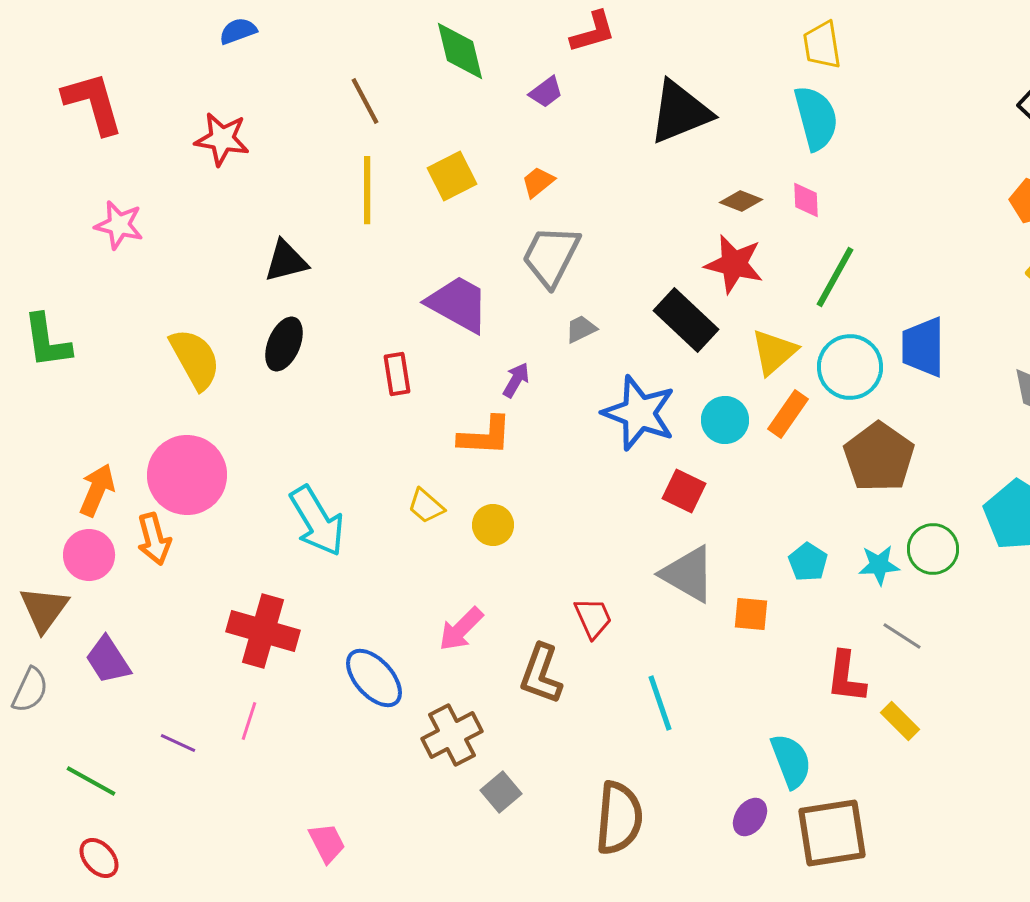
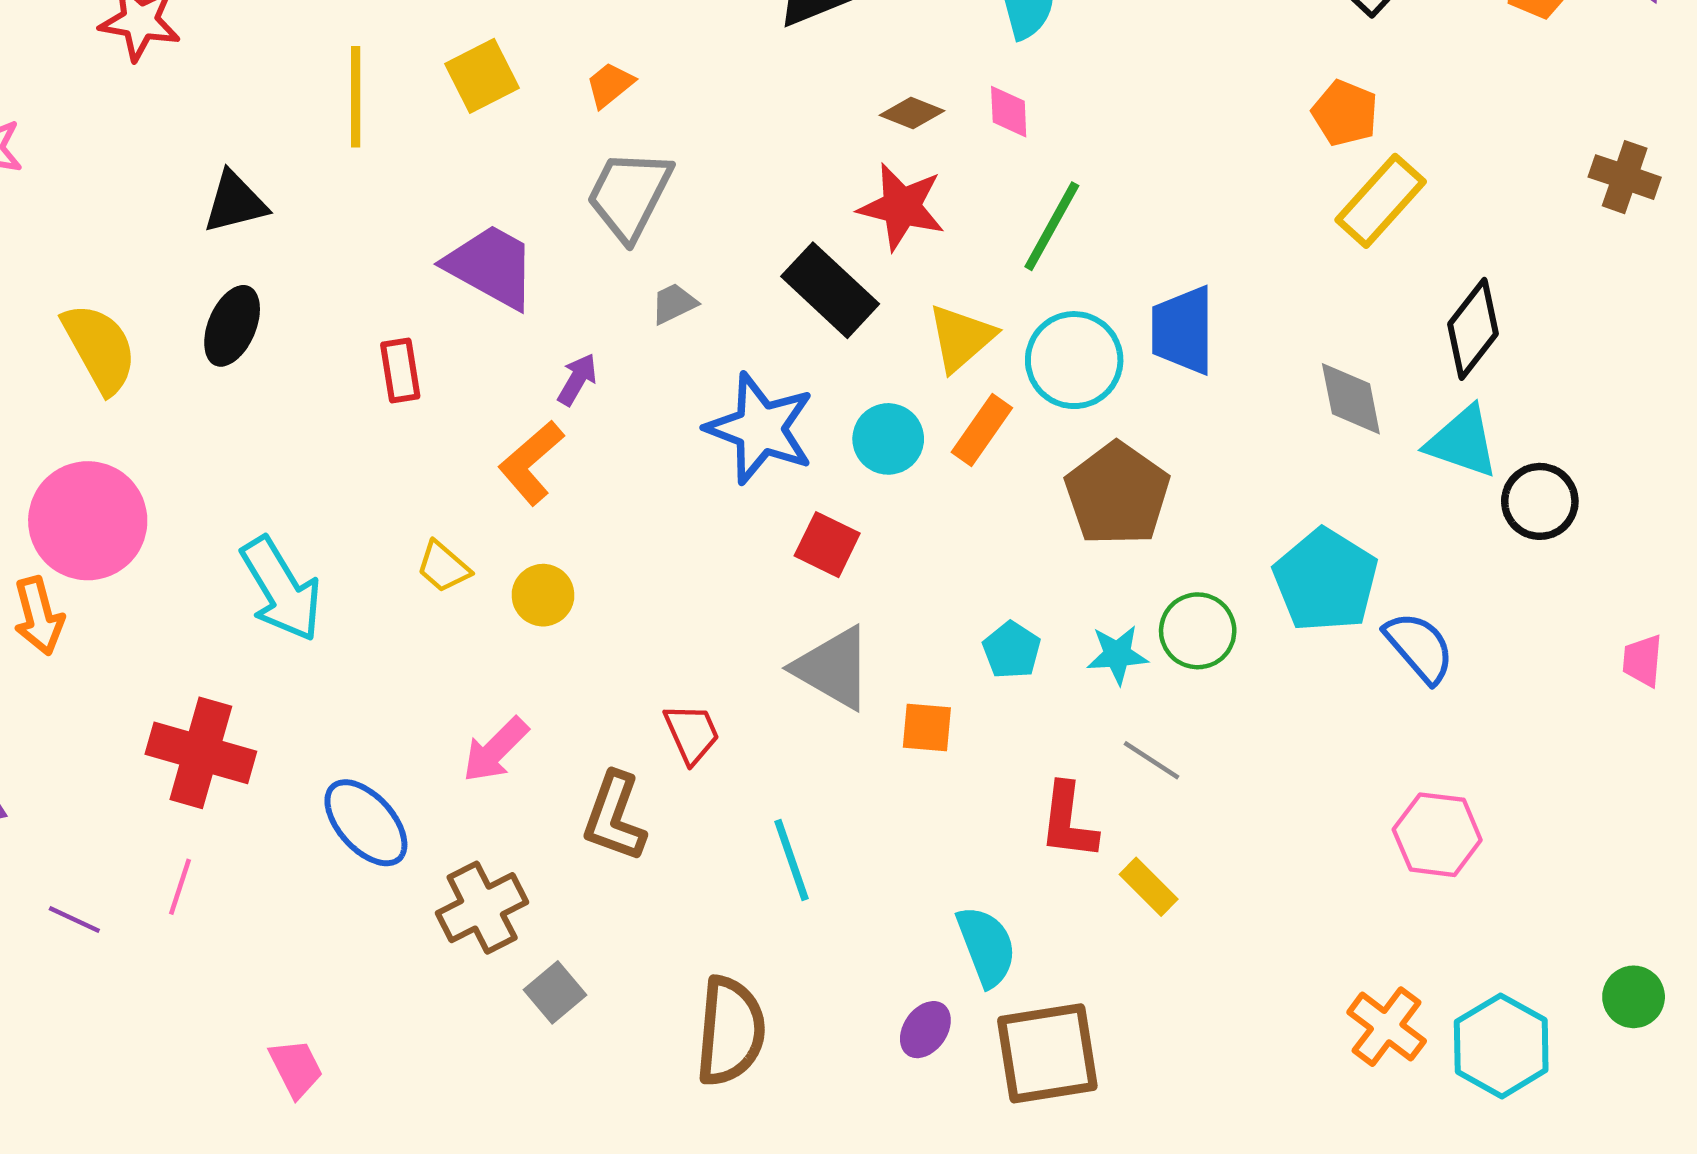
orange L-shape: (485, 436) -> (531, 463), turned 136

